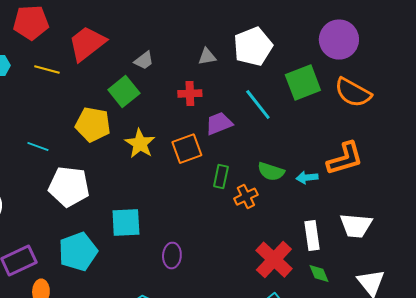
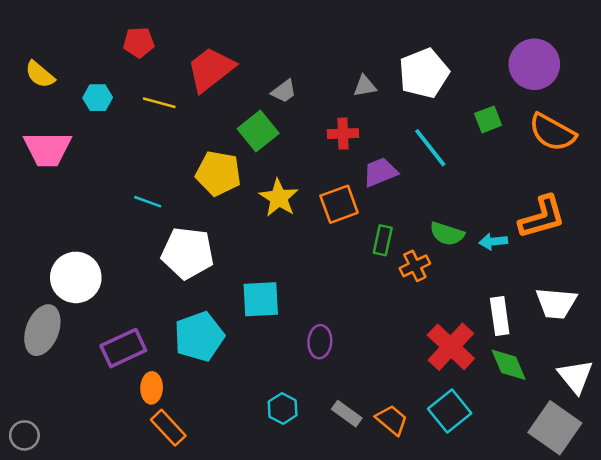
red pentagon: (31, 23) -> (139, 42), size x0.7
green square: (303, 83) -> (488, 119), size x0.6
green diamond: (319, 274) -> (509, 365), size x1.4

